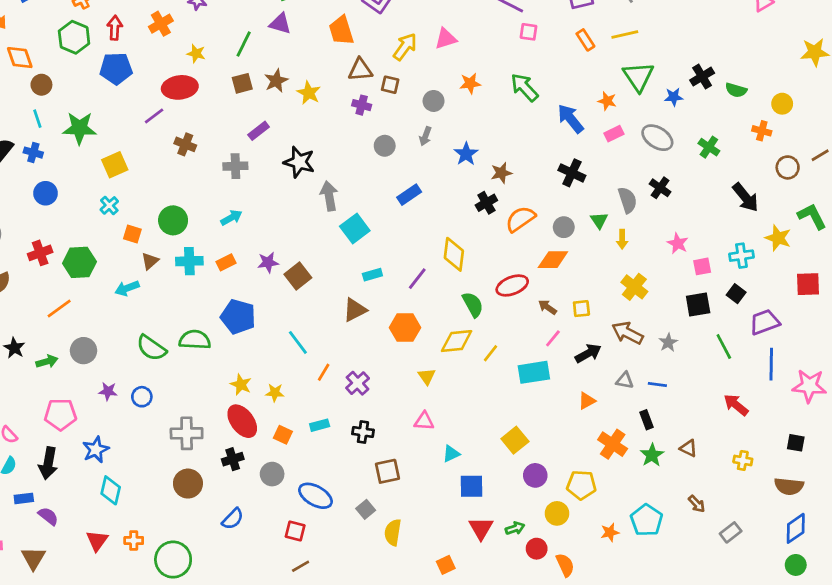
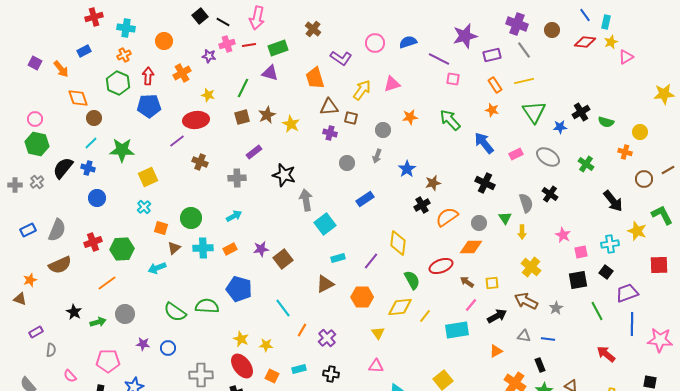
orange star: (607, 101) -> (492, 110), moved
cyan line: (37, 119) -> (91, 143), turned 64

